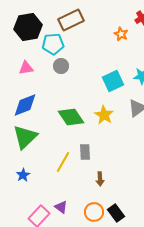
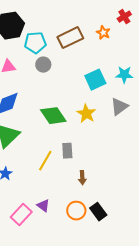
brown rectangle: (71, 20) -> (70, 38), moved

